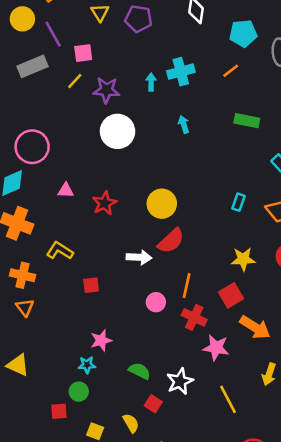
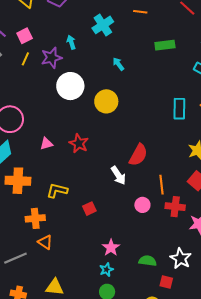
orange line: (231, 71) -> (140, 12), turned 64
cyan arrow: (151, 82) -> (71, 42), moved
cyan rectangle: (239, 202) -> (179, 109), size x1.5
yellow circle: (162, 204) -> (106, 101), moved
white arrow: (139, 257) -> (118, 175), turned 72

